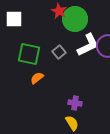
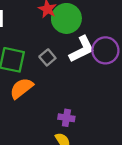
orange semicircle: (37, 78) -> (21, 88), size x1.5

